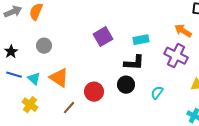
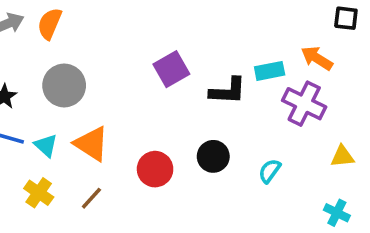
cyan rectangle: (141, 40) -> (270, 71), moved
gray circle: (44, 46) -> (64, 85), size x1.5
black L-shape: (134, 63) -> (228, 91), moved
brown line: (69, 108) -> (91, 198), moved

